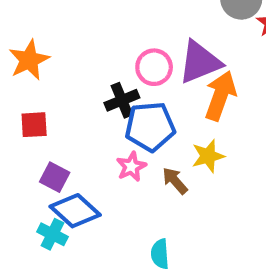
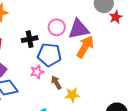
black cross: (122, 100) -> (30, 39), moved
yellow star: (208, 156) -> (72, 95), moved

